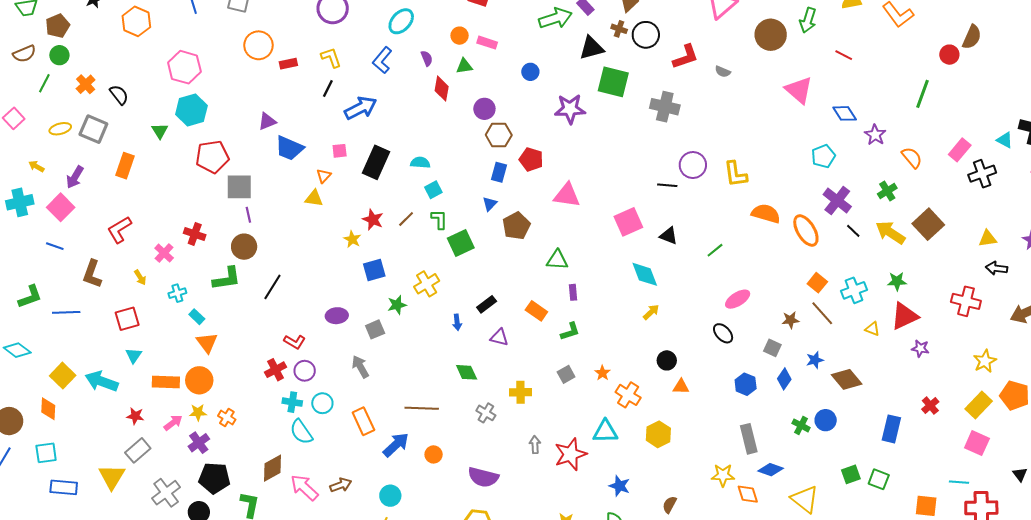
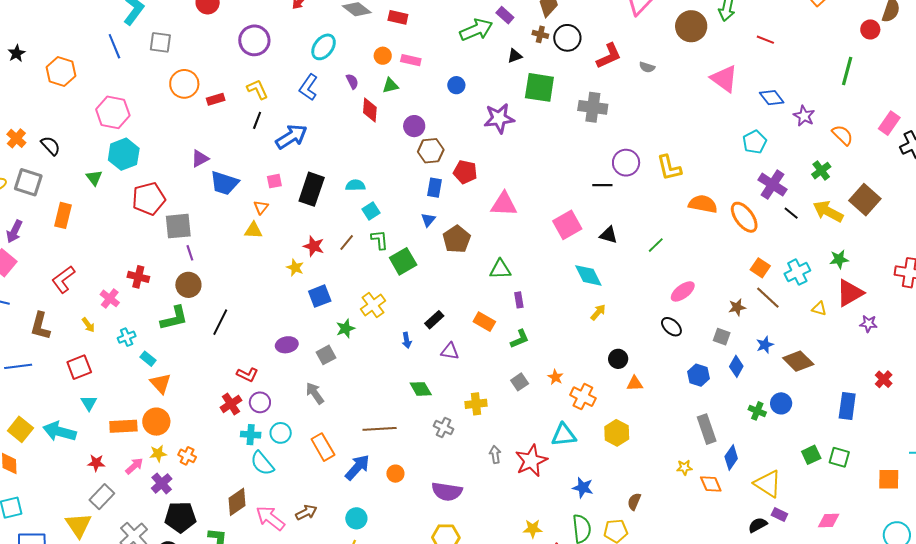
black triangle: (592, 48) -> (515, 56), size x0.6
blue diamond: (771, 470) -> (731, 457), turned -70
yellow star: (723, 475) -> (684, 467), size x0.7

